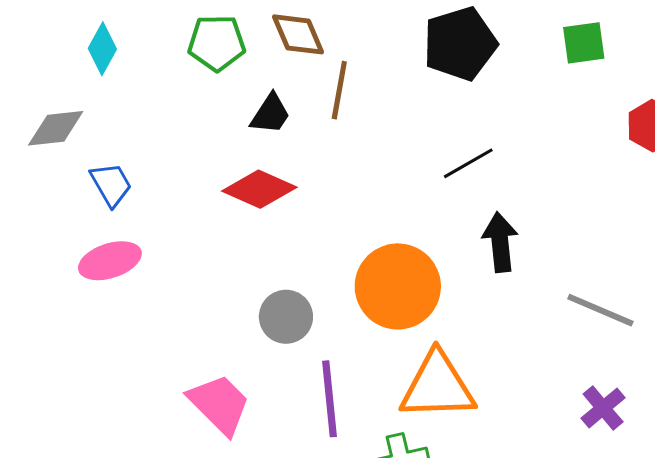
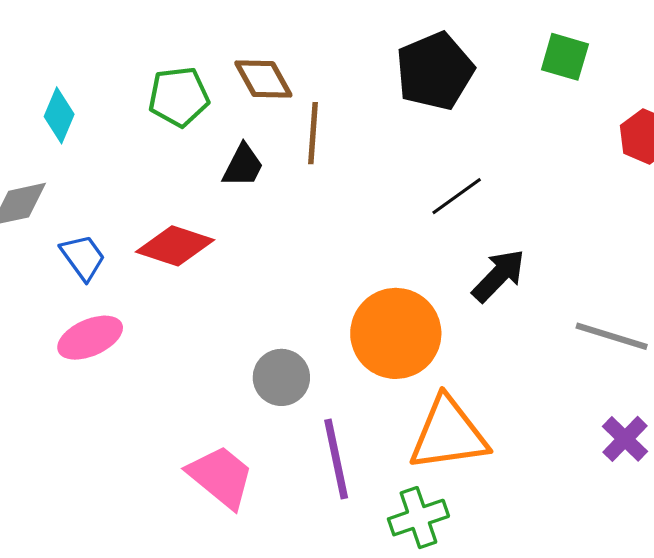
green square: (584, 43) -> (565, 57), turned 30
red diamond: (259, 189) -> (175, 246), moved
black arrow: (500, 242) -> (499, 276), turned 56

